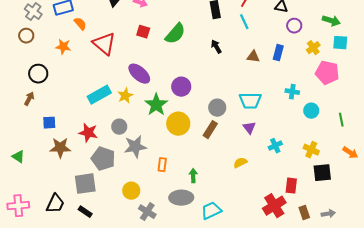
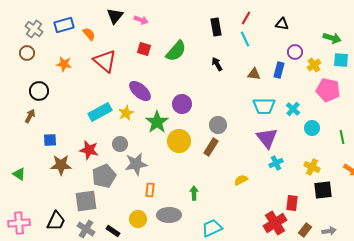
orange semicircle: (80, 24) -> (89, 34), moved
purple circle: (294, 26) -> (295, 52), moved
cyan cross: (292, 92) -> (293, 109), turned 32
cyan trapezoid: (250, 101) -> (264, 106), moved
purple triangle: (249, 128) -> (267, 138), moved, size x1.6
gray pentagon: (103, 159) -> (104, 176), turned 30
orange rectangle: (162, 165) -> (150, 190), moved
yellow circle: (131, 191) -> (138, 219), moved
gray ellipse: (181, 198) -> (169, 215), moved
black rectangle: (85, 212) -> (113, 231), moved
gray cross: (147, 212) -> (86, 229), moved
brown rectangle: (304, 213) -> (305, 230), turned 56

